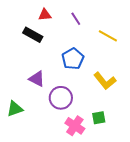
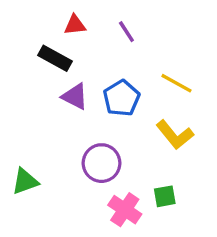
yellow line: (108, 36) -> (176, 83), moved
purple triangle: (37, 79) -> (75, 97), moved

